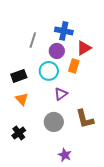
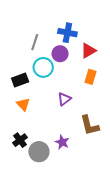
orange rectangle: (74, 66) -> (91, 77), moved
cyan circle: (49, 71) -> (43, 67), moved
gray circle: (54, 122) -> (39, 152), moved
purple star: (65, 155) -> (62, 142), moved

